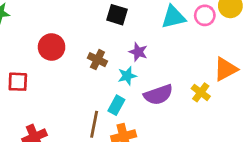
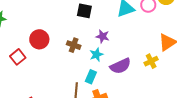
red square: (18, 82) -> (18, 57), moved, turned -35
yellow cross: (201, 92) -> (151, 61), turned 32

